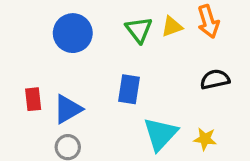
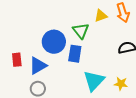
green triangle: (139, 30) -> (81, 31), moved
blue circle: (73, 33) -> (54, 42), moved

